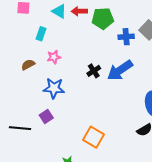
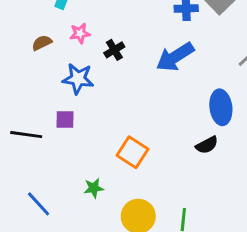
black cross: (94, 71) -> (114, 50), moved
purple square: (46, 117) -> (65, 119), turned 32

